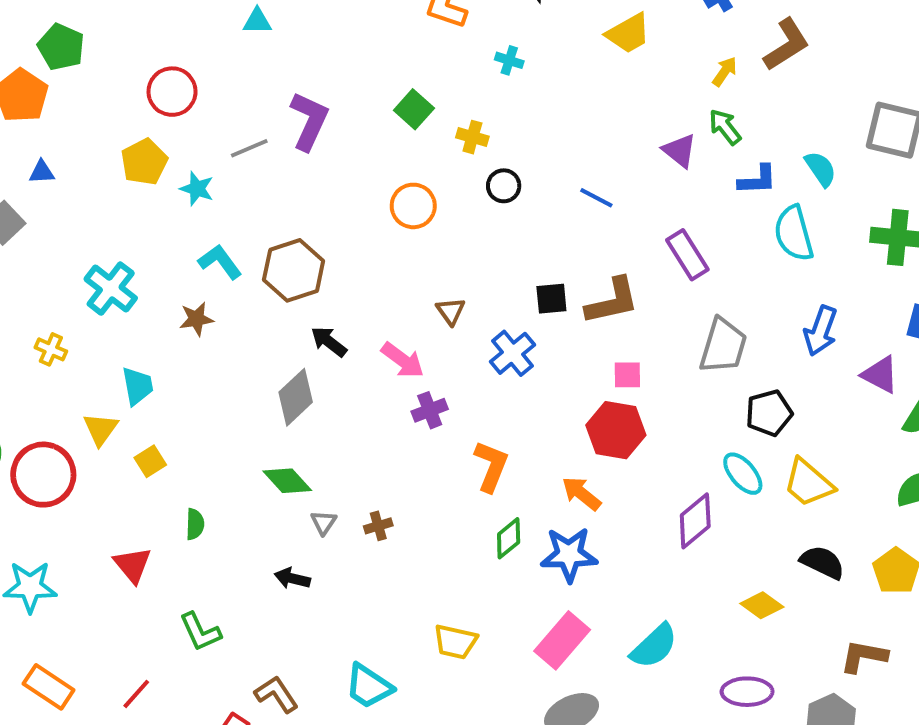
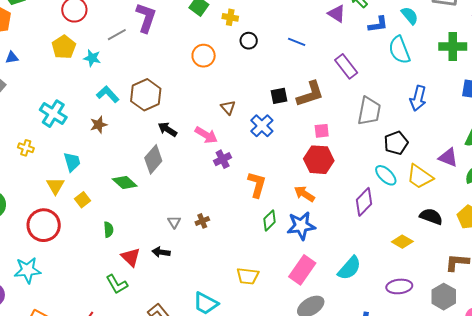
purple triangle: (880, 375) -> (448, 157), moved
red circle: (43, 475) -> (44, 225), moved
green diamond: (287, 481) -> (125, 183), moved
red triangle: (133, 565) -> (131, 257), moved

